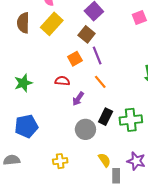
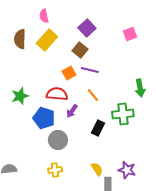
purple line: (97, 56) -> (90, 70), turned -54
red semicircle: (62, 81) -> (57, 94), size x1.5
green cross: (131, 120) -> (123, 114), moved
blue pentagon: (26, 126) -> (44, 118), moved, turned 30
gray circle: (85, 129) -> (58, 140), moved

